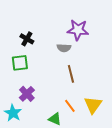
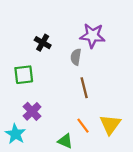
black cross: (27, 39) -> (43, 43), moved
gray semicircle: (64, 48) -> (76, 57), turned 96

